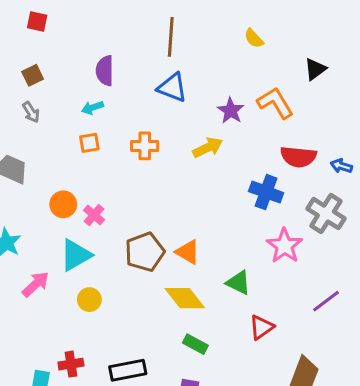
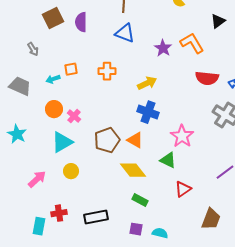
brown square: (33, 75) -> (53, 18), moved, size x1.5
cyan arrow: (92, 108) -> (53, 79), moved
yellow arrow: (208, 147) -> (147, 83), moved
blue cross: (266, 192) -> (148, 112), moved
pink star: (284, 246) -> (182, 136), moved
pink arrow: (36, 284) -> (37, 179), moved

